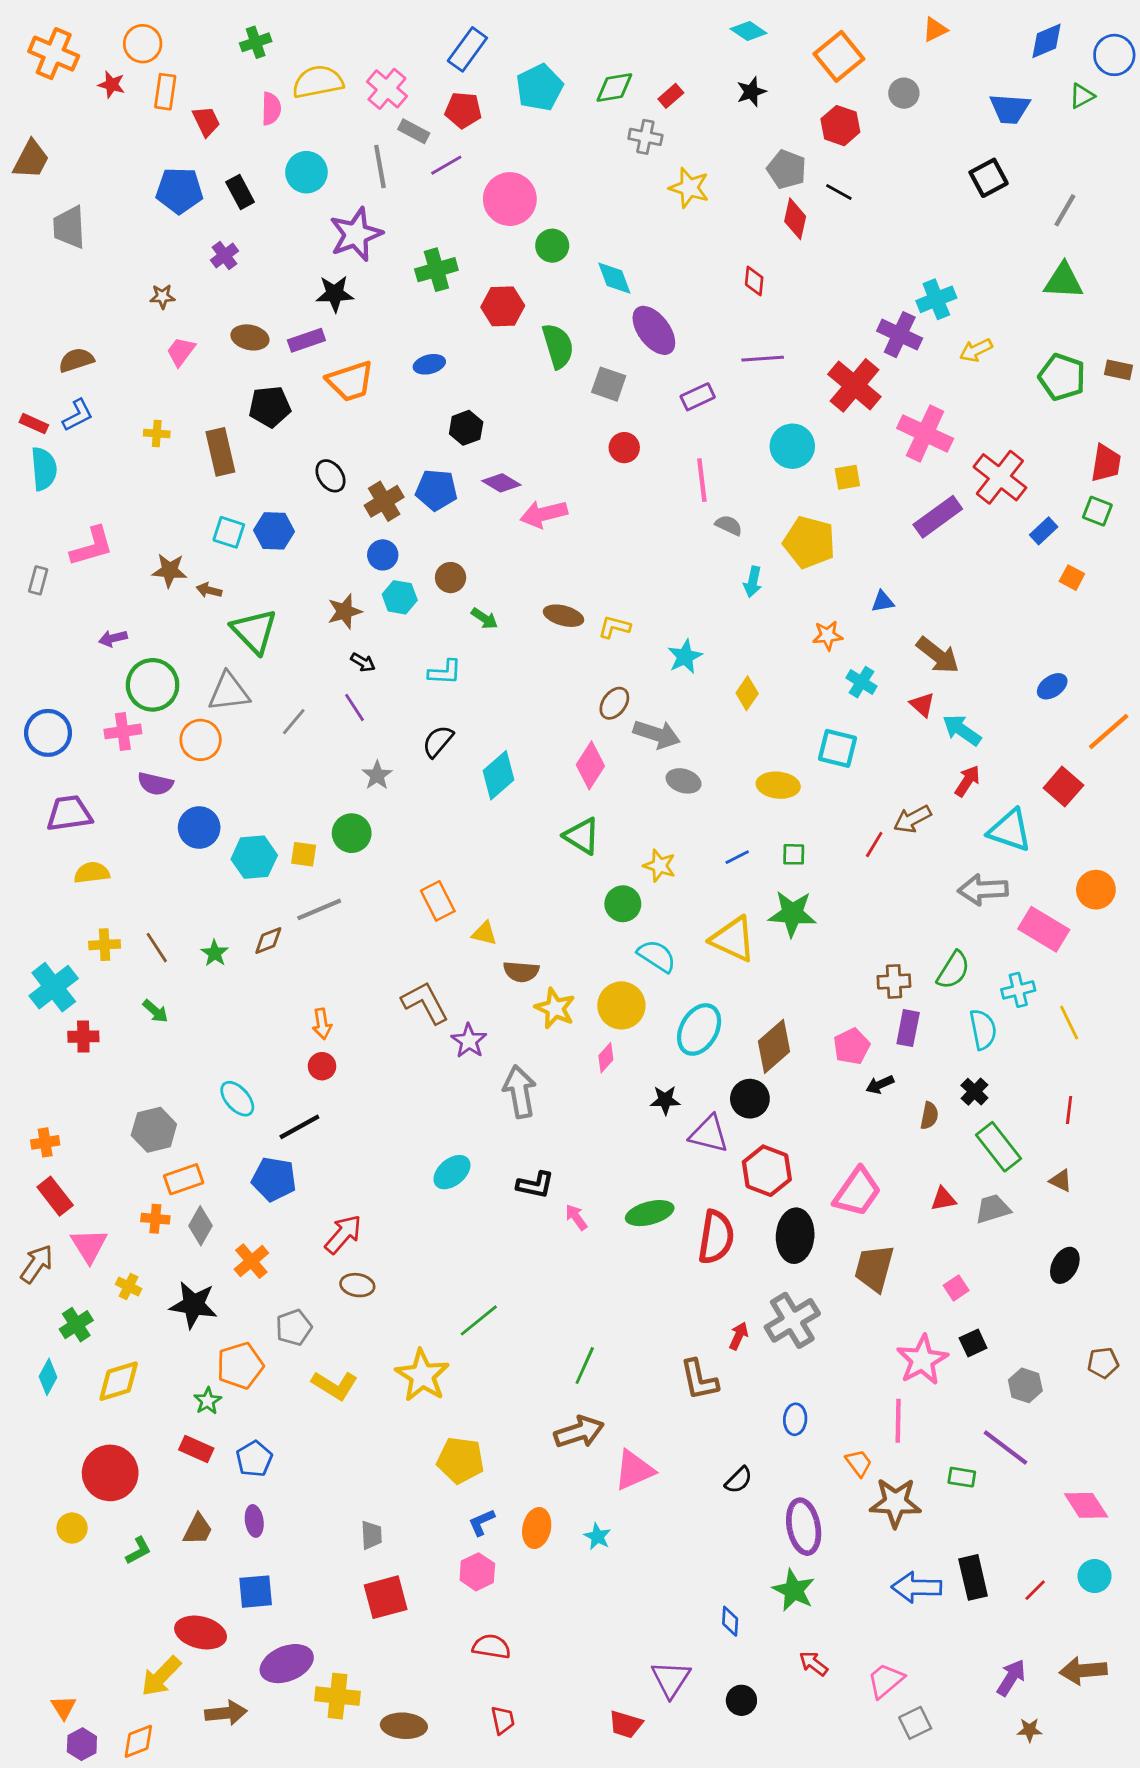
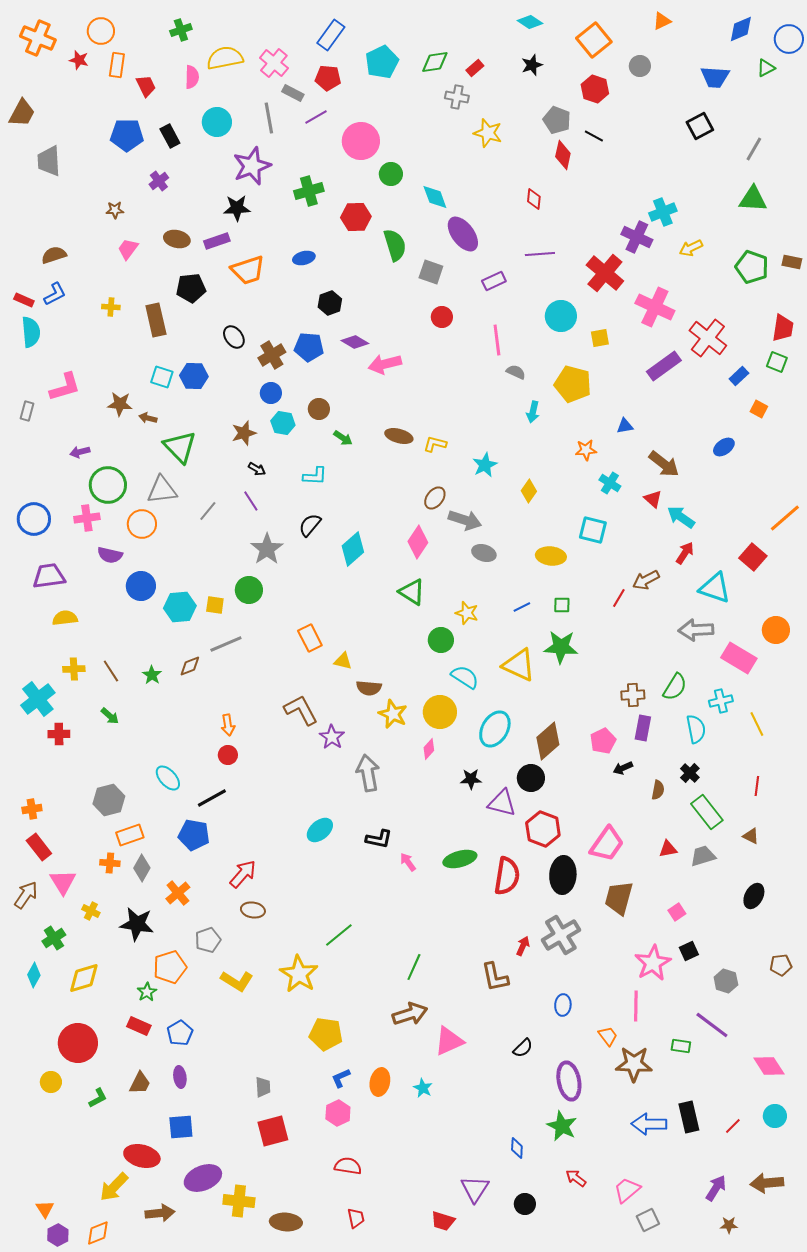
blue ellipse: (1052, 686) -> (724, 447), moved
gray star: (377, 775) -> (267, 549), size x1.5

